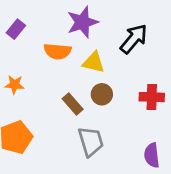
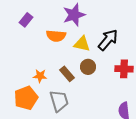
black arrow: (134, 39) -> (108, 40), moved
orange star: (14, 85) -> (40, 76), moved
gray trapezoid: (91, 141) -> (59, 101), moved

